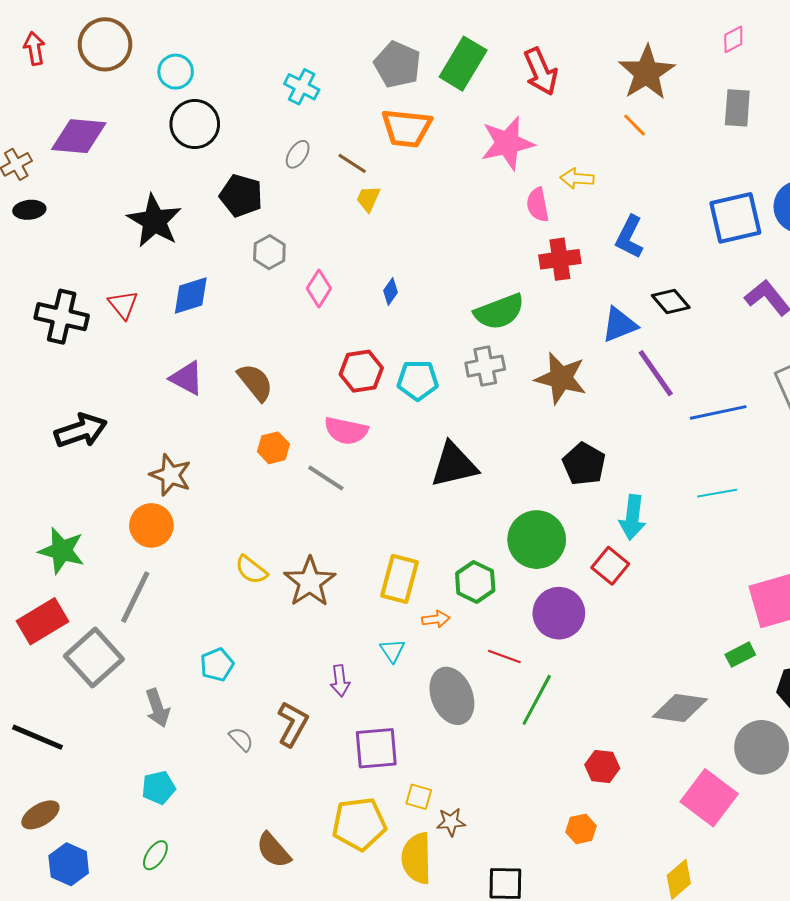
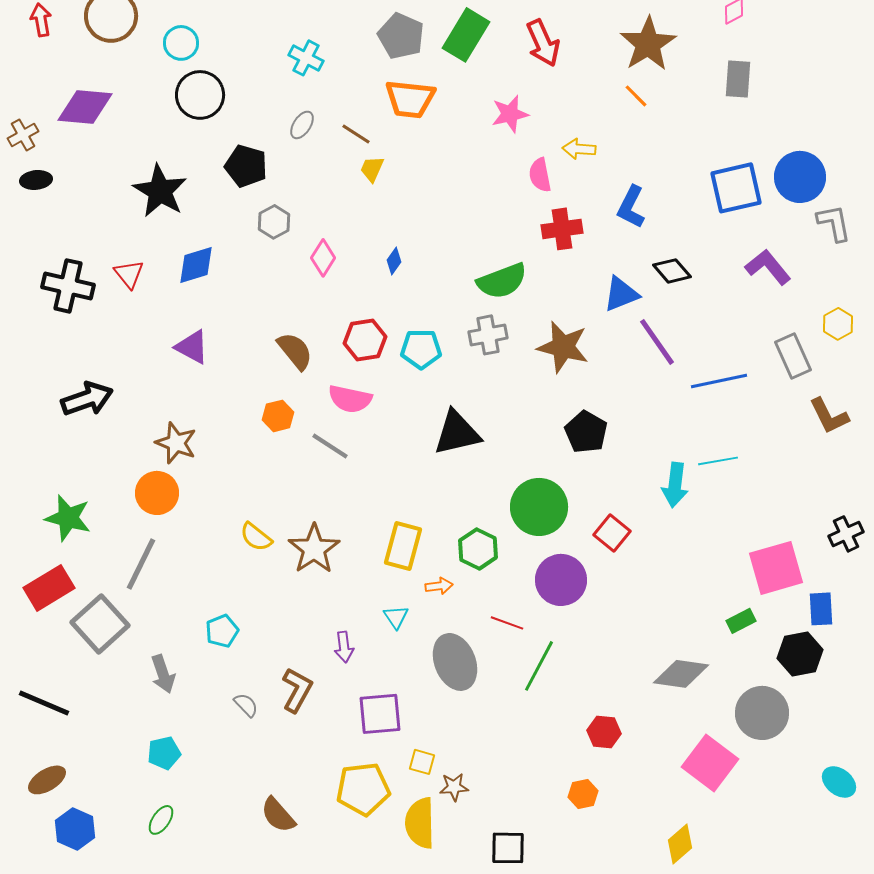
pink star: (507, 143) -> (510, 114), size x0.7
brown semicircle: (255, 382) -> (295, 351), moved
cyan arrow: (632, 517) -> (675, 485), moved

